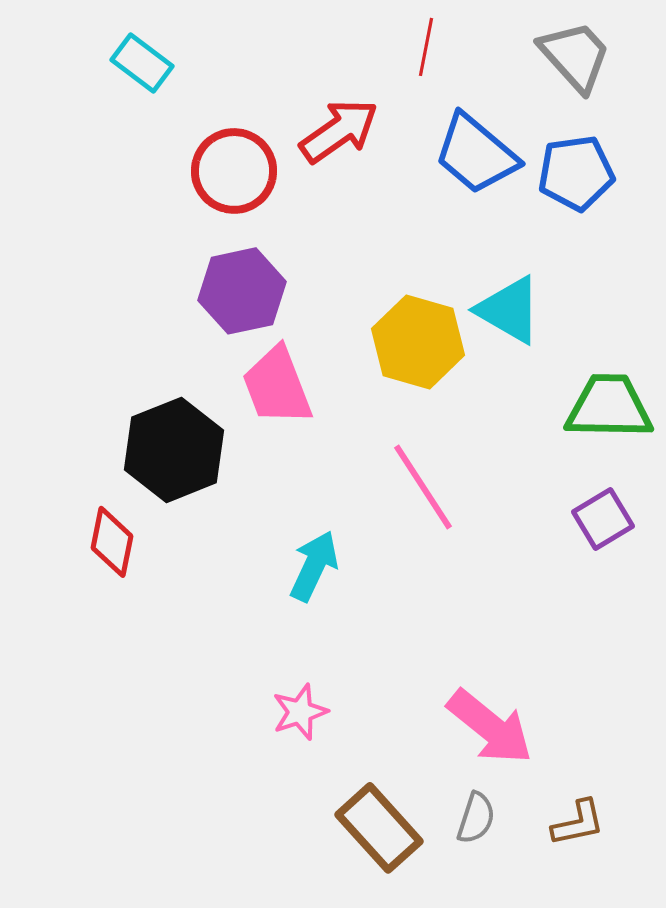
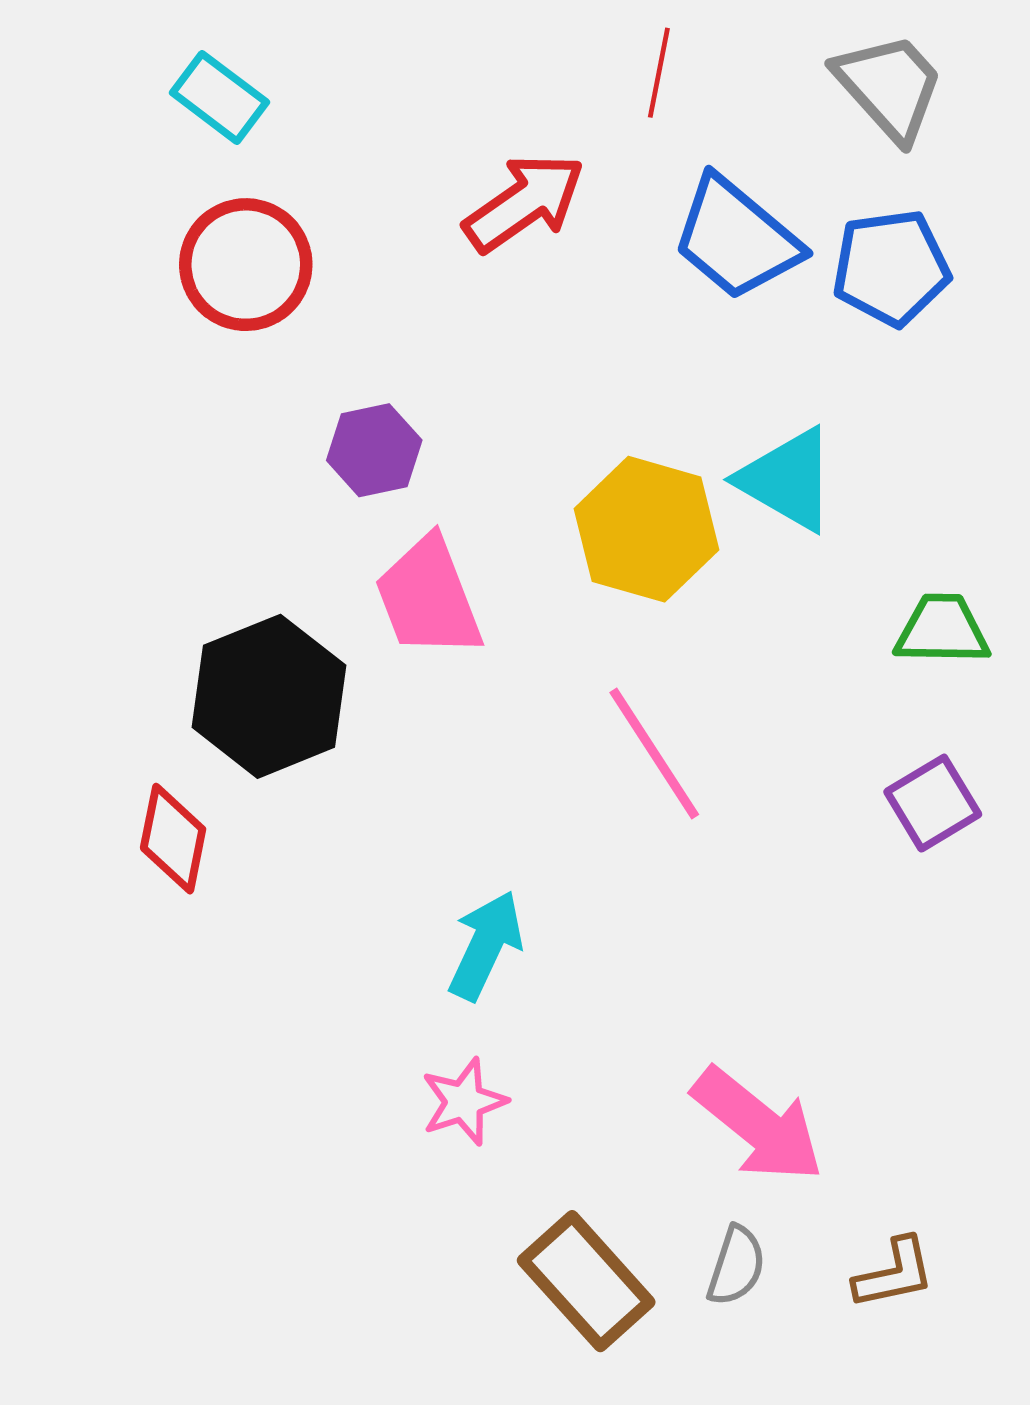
red circle: (234, 171) -> (246, 265), moved
purple hexagon: (242, 291) -> (374, 450), size x0.7
green trapezoid: (609, 407) -> (942, 630), size x0.7
cyan arrow: (314, 566) -> (486, 945), moved

